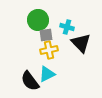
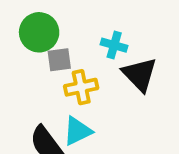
green circle: (38, 20) -> (39, 32), moved
gray square: (46, 35) -> (59, 60), moved

